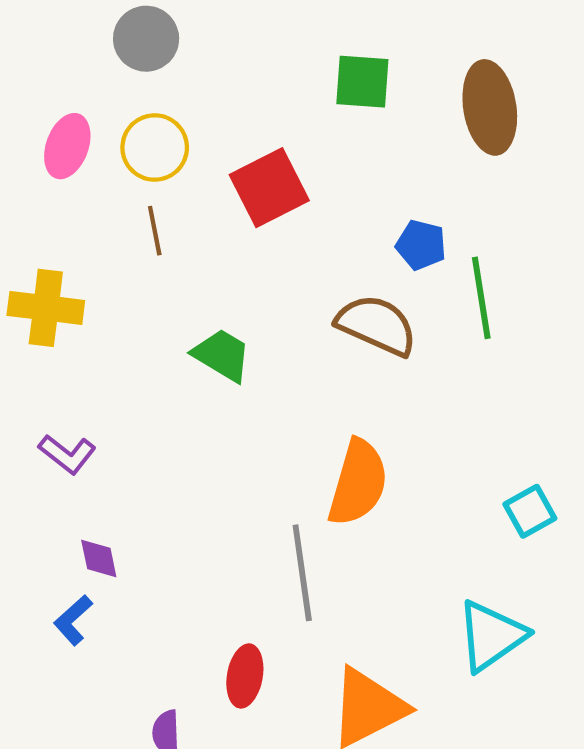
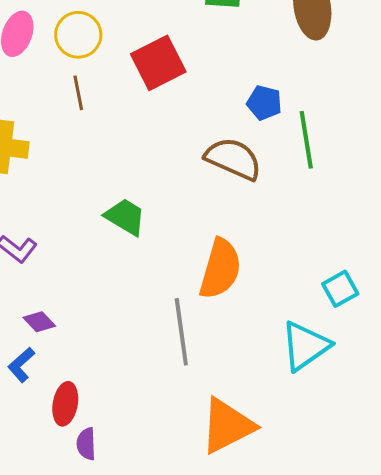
green trapezoid: (222, 355) -> (125, 217), moved
purple diamond: (99, 559) -> (39, 322), turned -32
cyan triangle: (491, 636) -> (305, 346), moved
red ellipse: (245, 676) -> (65, 404), moved

